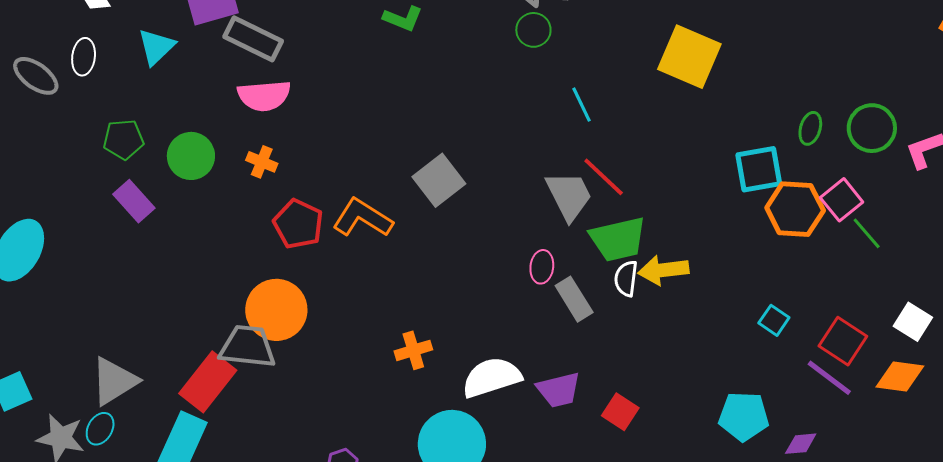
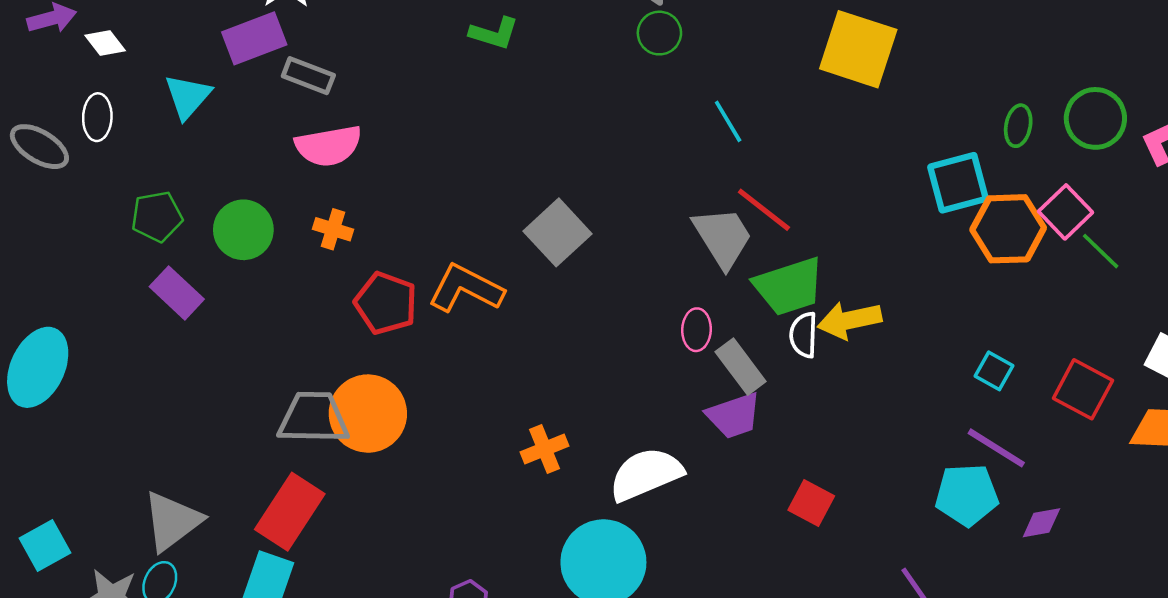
gray rectangle: (253, 39) -> (308, 76), size x0.7
gray trapezoid: (248, 347) -> (313, 418), moved
purple line: (829, 378) -> (996, 448), moved
purple trapezoid: (559, 390) -> (734, 416), moved

